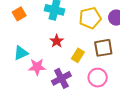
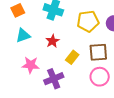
cyan triangle: (21, 53) -> (23, 35), moved
pink circle: (98, 78) -> (100, 77), moved

